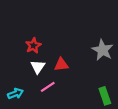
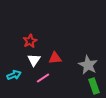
gray star: (103, 50) -> (88, 65), moved
cyan arrow: (15, 94) -> (14, 75), moved

